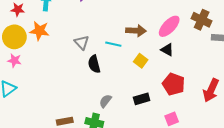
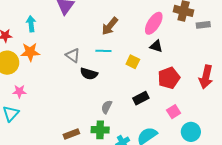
brown arrow: (136, 31) -> (110, 26), moved, turned 138
pink star: (14, 60) -> (19, 91), moved
black semicircle: (94, 64) -> (89, 74), turned -48
red pentagon: (174, 84) -> (169, 78), turned -30

